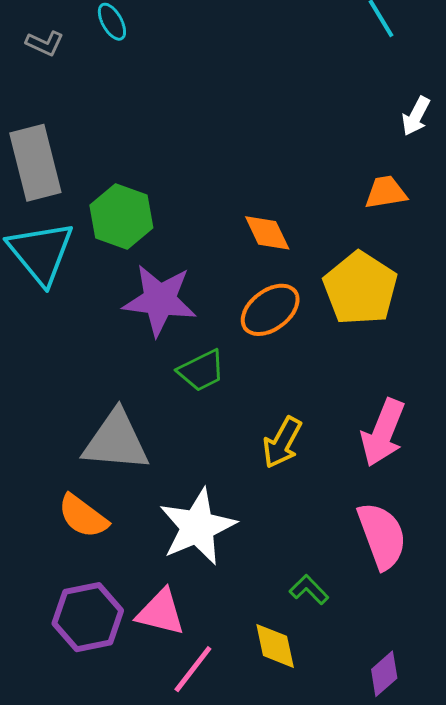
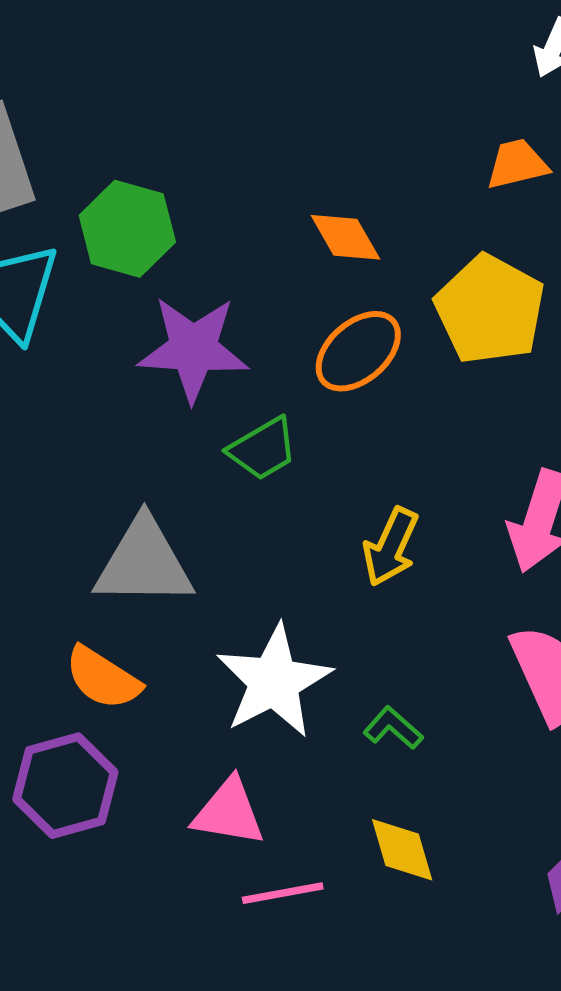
green L-shape: (309, 590) -> (393, 728), moved
purple hexagon: (88, 617) -> (65, 786), moved
pink line: (193, 669) -> (283, 893), turned 46

